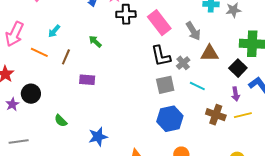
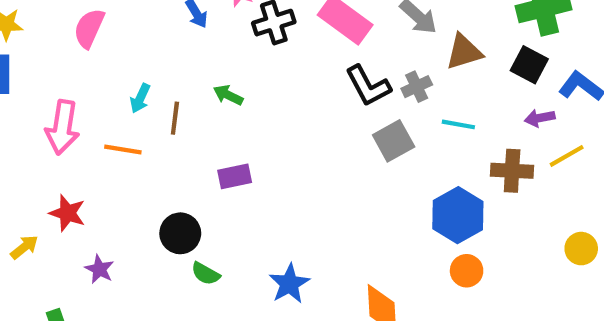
brown line: (66, 57) -> (175, 118), moved
gray cross: (183, 63) -> (417, 87), turned 32
black circle: (31, 94) -> (180, 233), moved
purple arrow: (236, 94) -> (540, 118), turned 104
blue hexagon: (170, 119) -> (458, 215), moved

